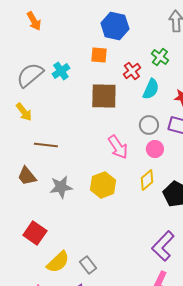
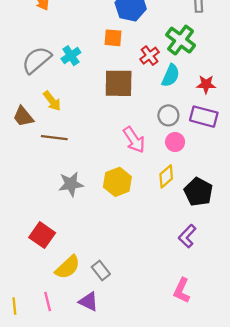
green cross: (160, 57) -> (181, 40), size x1.5
yellow arrow: (24, 112) -> (52, 101), moved
brown trapezoid: (27, 176) -> (23, 117), moved
purple L-shape: (163, 246) -> (187, 236), moved, size x0.7

